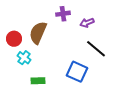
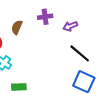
brown semicircle: (38, 33) -> (17, 27), moved, size x0.6
blue square: (77, 72) -> (84, 82), moved

